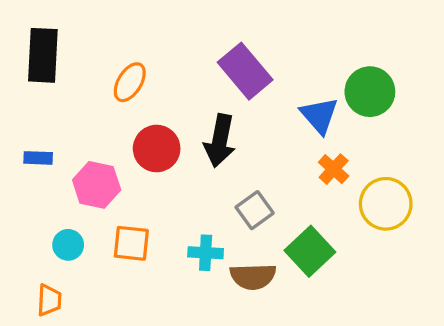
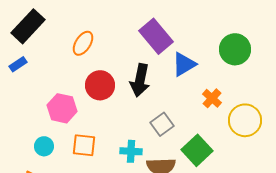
black rectangle: (43, 55) -> (28, 26), turned 40
blue triangle: (319, 115) -> (184, 64), moved, turned 40
blue rectangle: (38, 158) -> (18, 64), moved, turned -36

